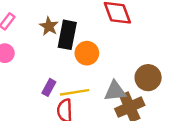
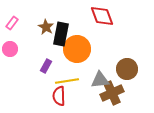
orange circle: (87, 53) -> (77, 49), size x1.4
purple rectangle: (49, 87) -> (46, 66), moved

